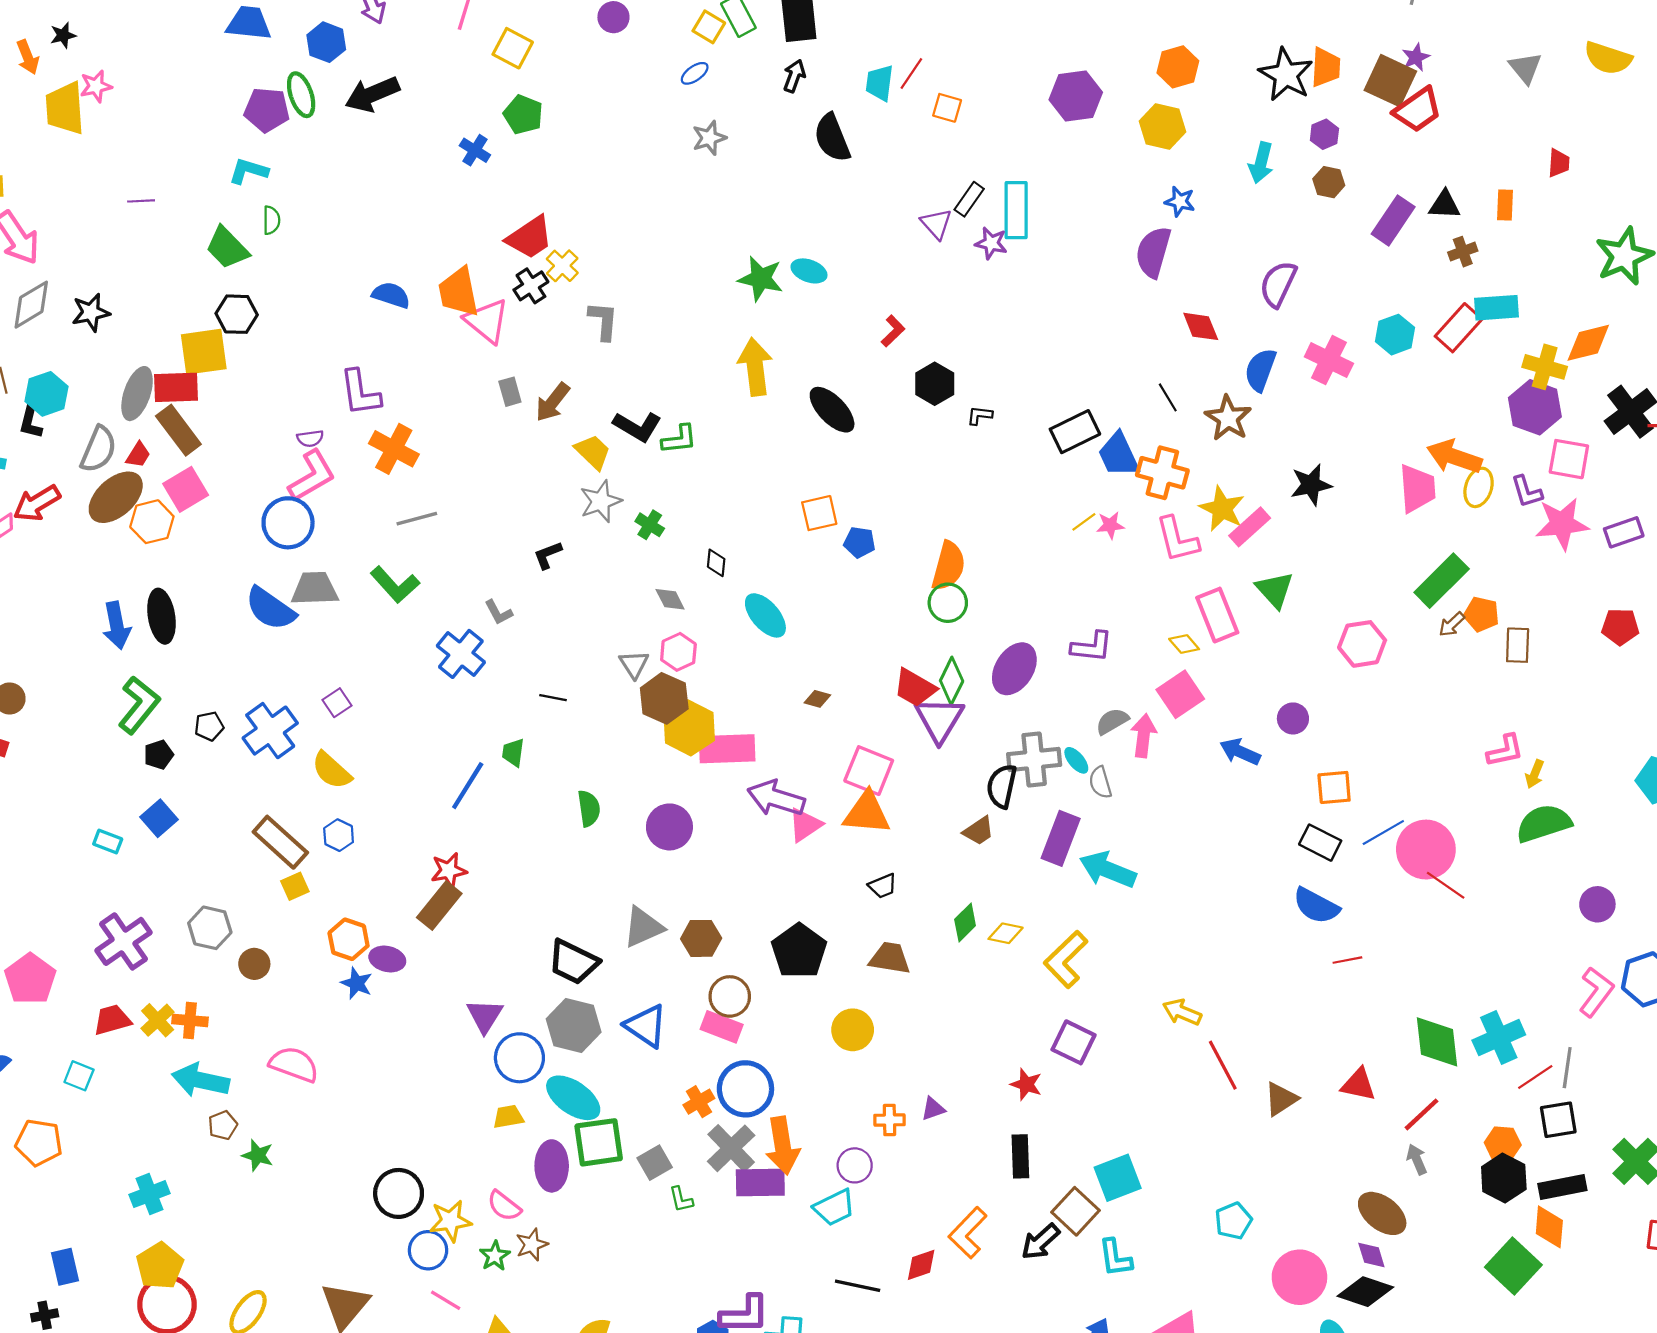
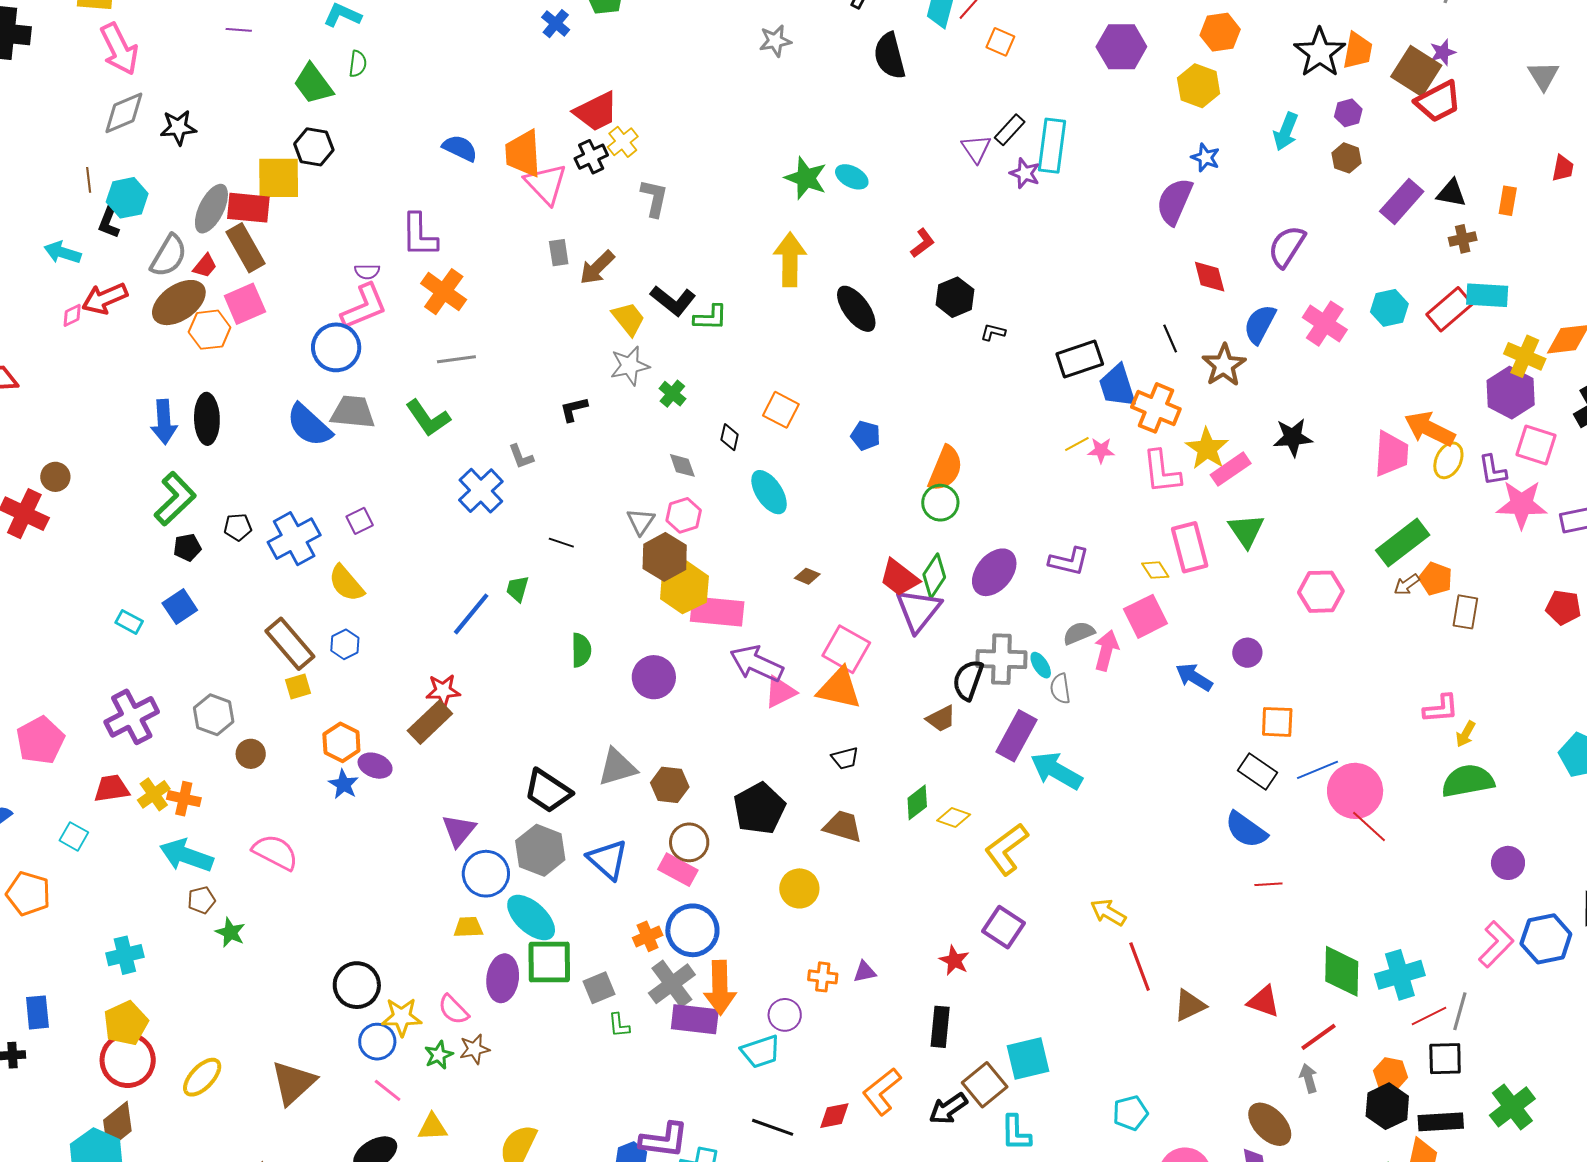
orange square: (819, 513) -> (781, 410), moved, turned 33

